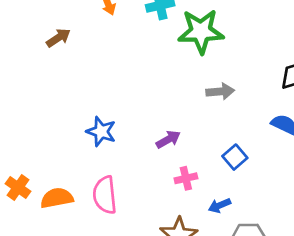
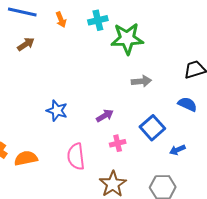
blue square: (235, 157) -> (152, 128), size x1.4
pink semicircle: (105, 195) -> (76, 156), moved
blue arrow: (220, 205) -> (177, 150), moved

